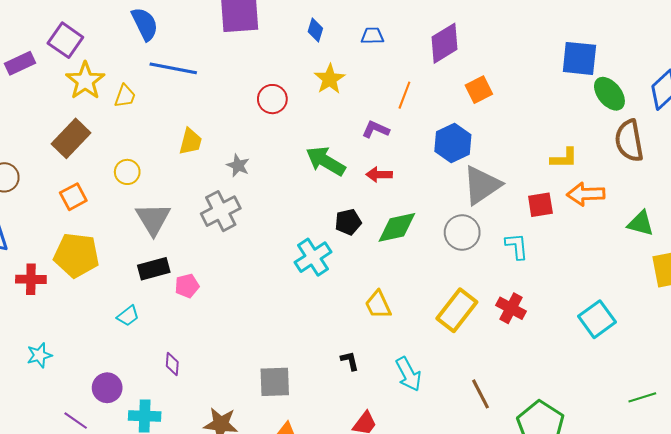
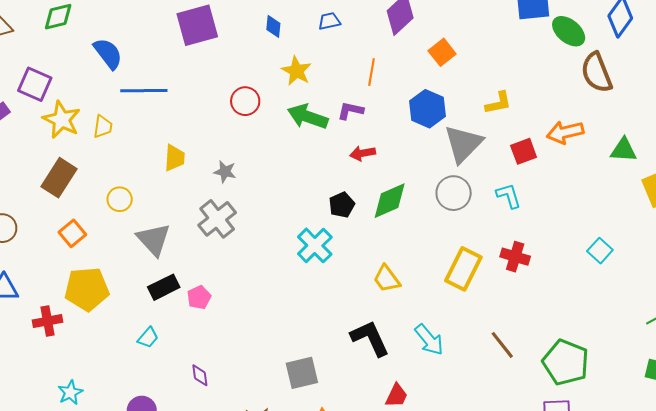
yellow L-shape: (564, 158) -> (498, 103), moved
green arrow: (326, 161) -> (308, 117), moved
cyan square: (597, 319) -> (600, 251), size x0.7
black L-shape: (350, 361) -> (370, 338), size x2.0

